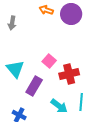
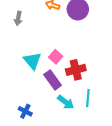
cyan triangle: (15, 69) -> (32, 61), moved
purple rectangle: (34, 86) -> (53, 80), moved, turned -66

